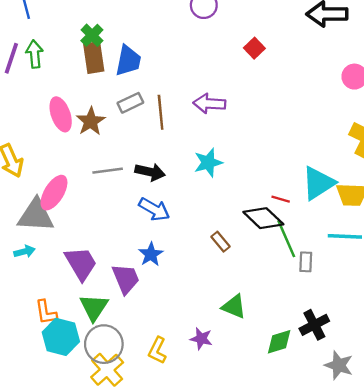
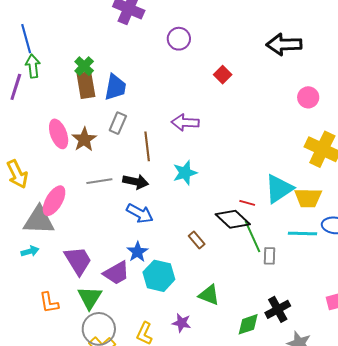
green arrow: (35, 54) -> (33, 66), moved
gray rectangle: (130, 103) -> (118, 123), turned -40
brown line: (161, 112) -> (147, 146), moved
purple trapezoid: (126, 279) -> (116, 273), turned 84
cyan hexagon: (61, 337) -> (159, 276), moved

